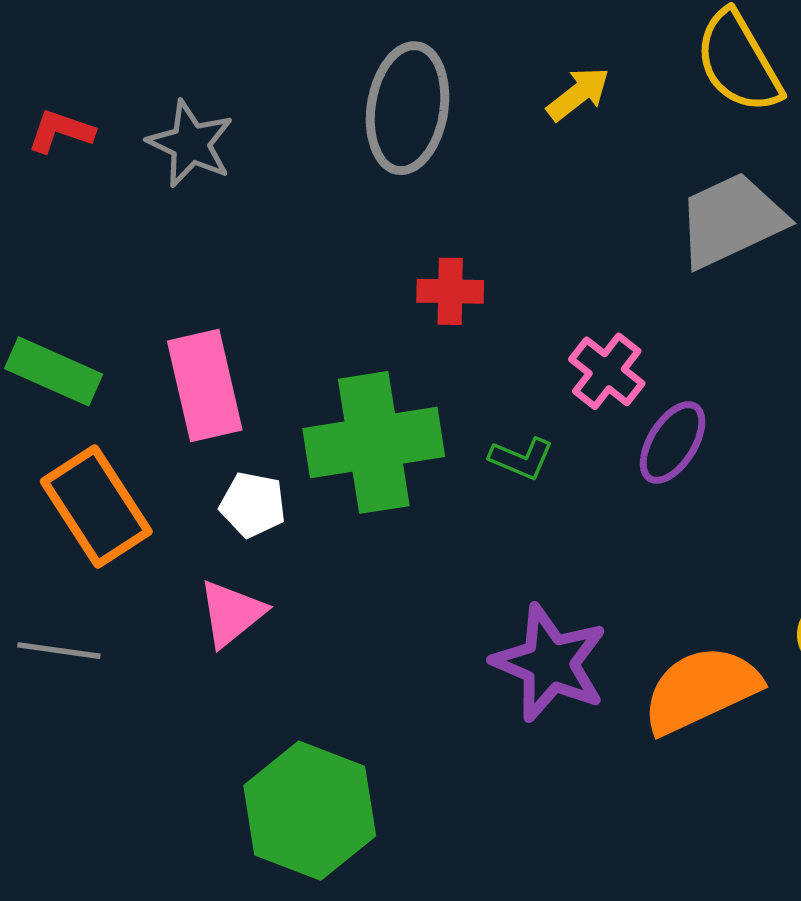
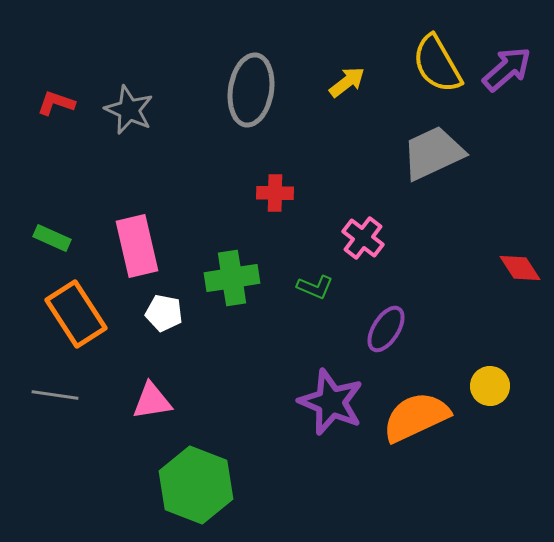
green rectangle: (54, 371) -> (52, 238), size x0.7
green cross: (374, 442) -> (232, 278), size x0.7
purple ellipse: (673, 442) -> (386, 329), moved
pink triangle: (231, 613) -> (152, 401), moved, turned 30

